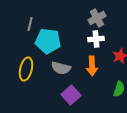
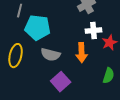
white cross: (96, 39) -> (94, 31), moved

